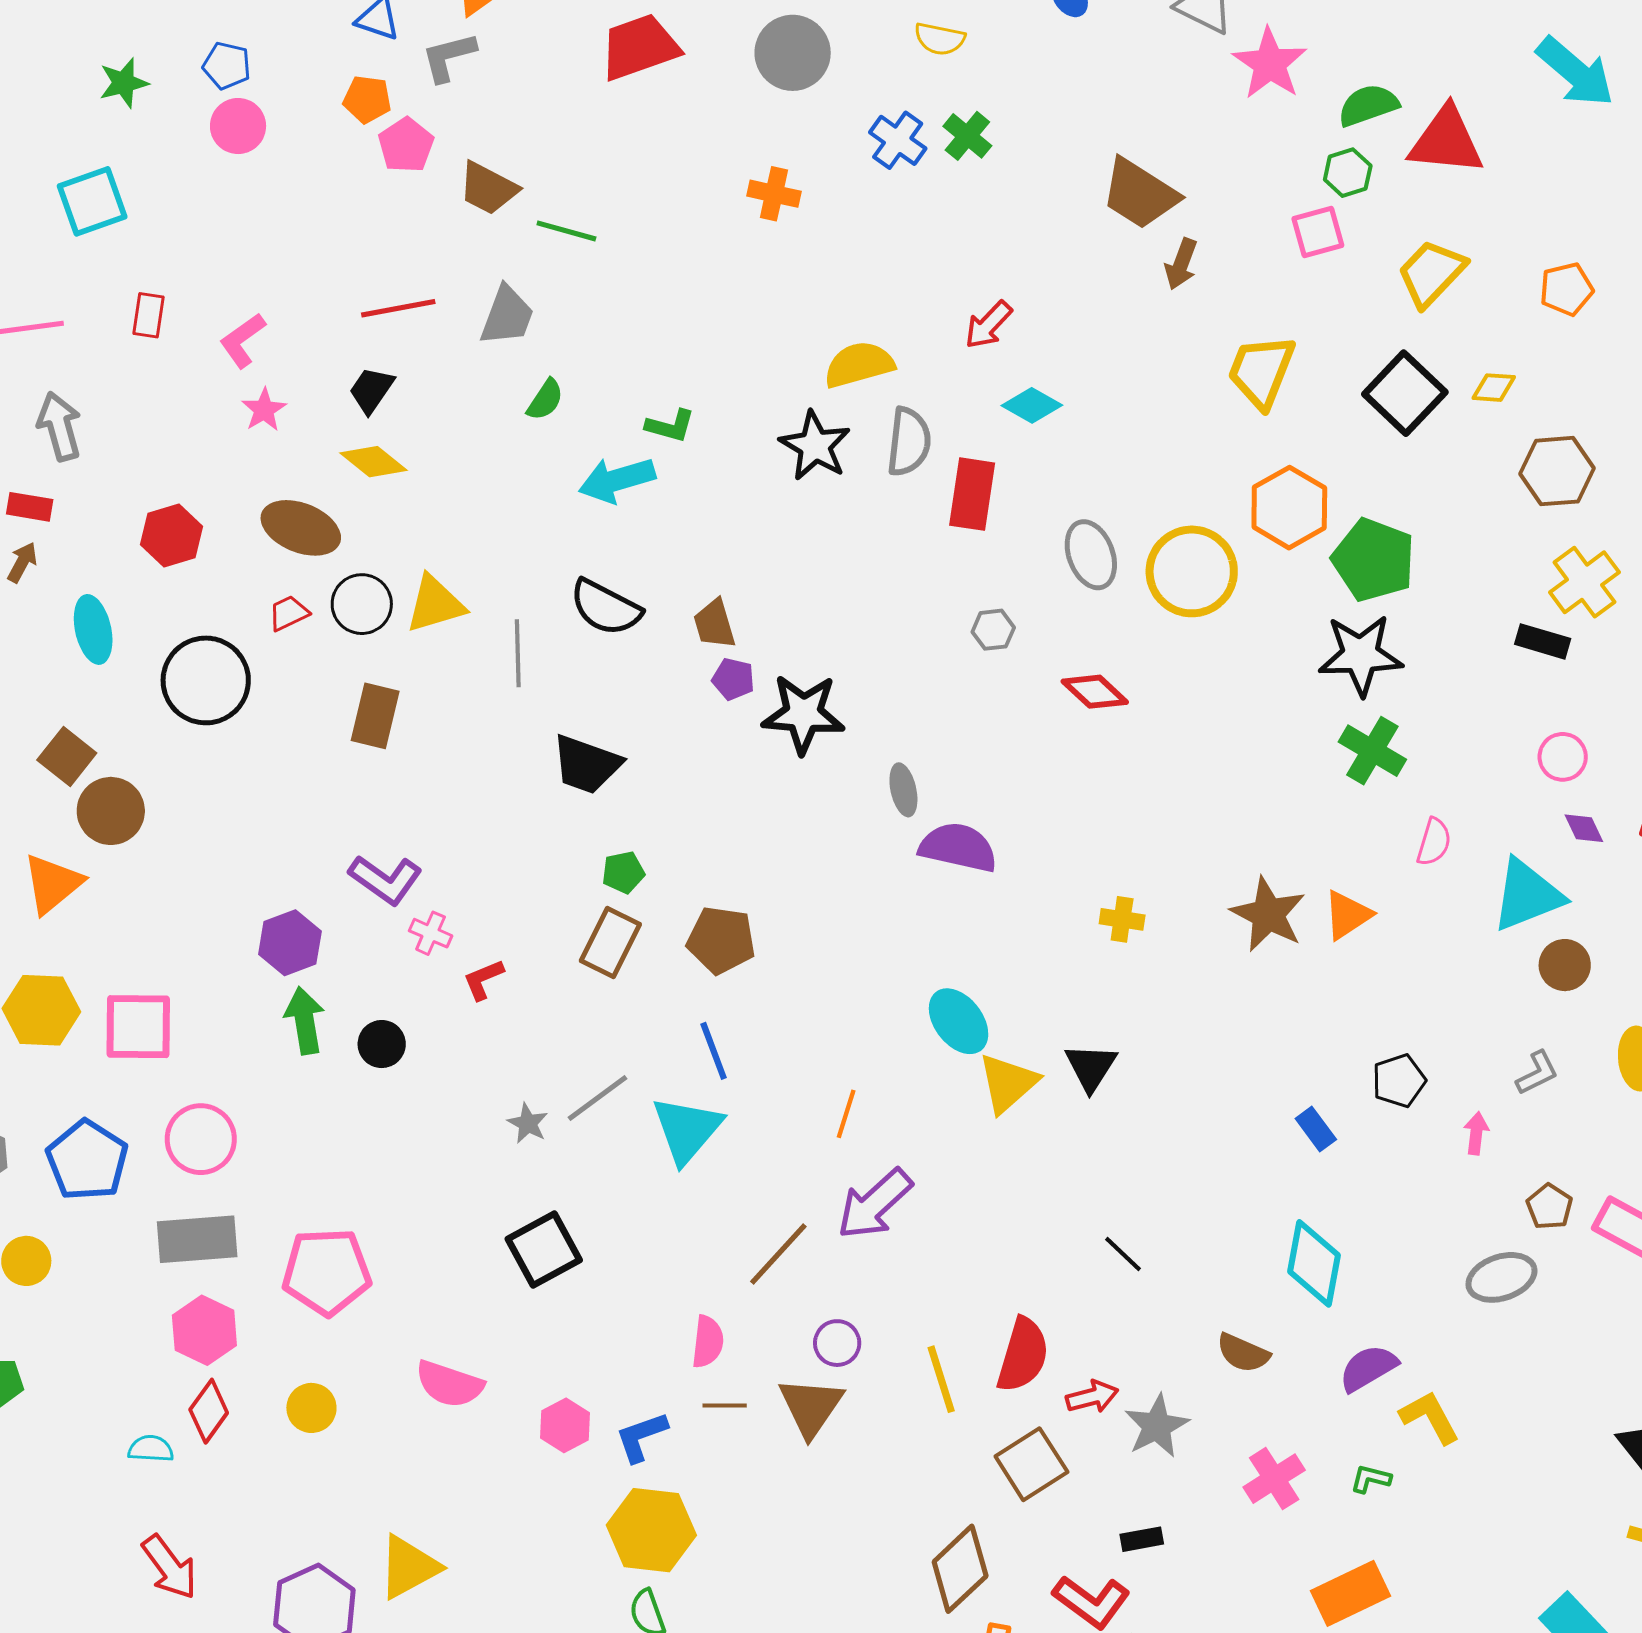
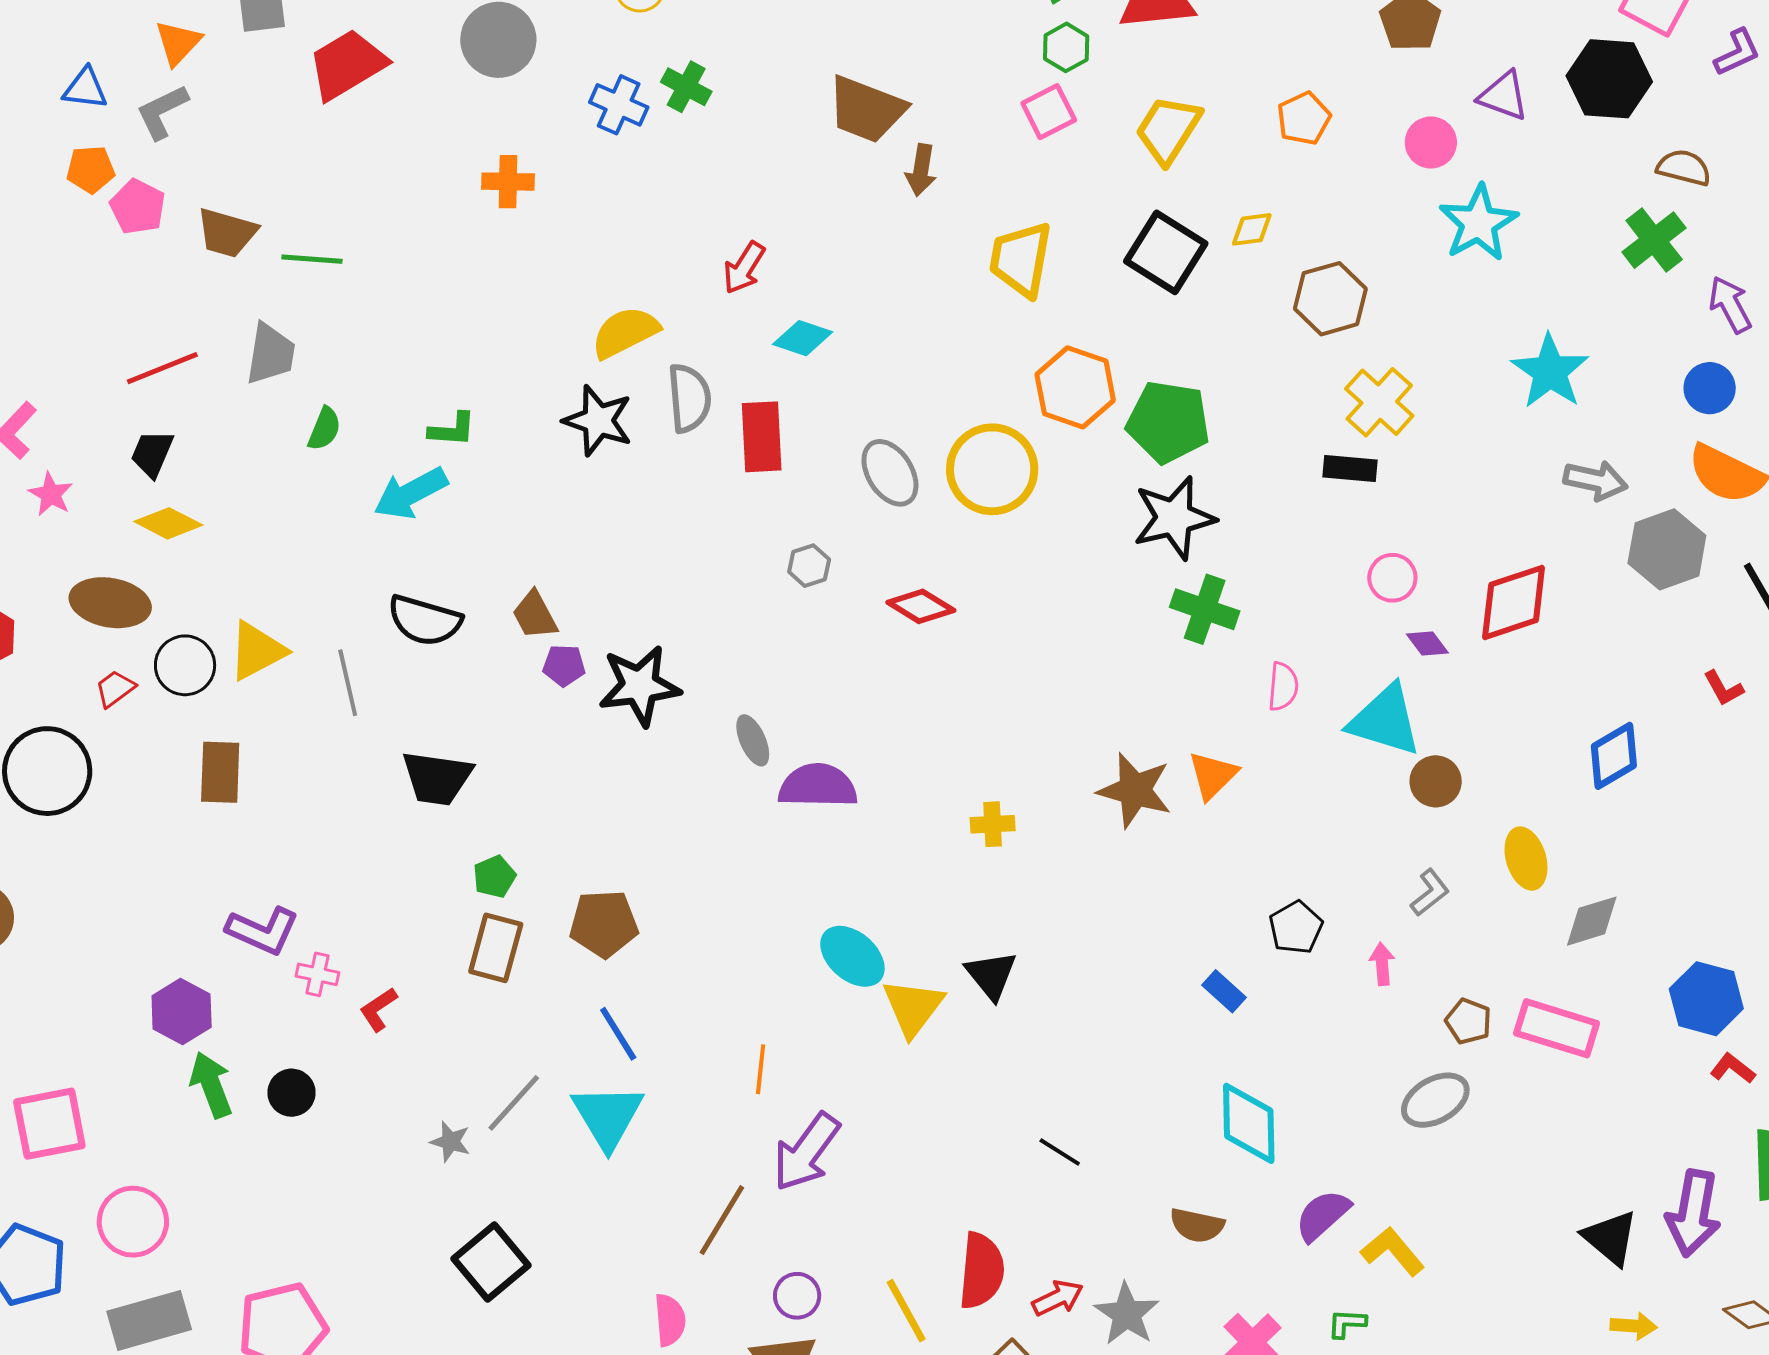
cyan triangle: (1527, 895) -> (1385, 720), turned 50

